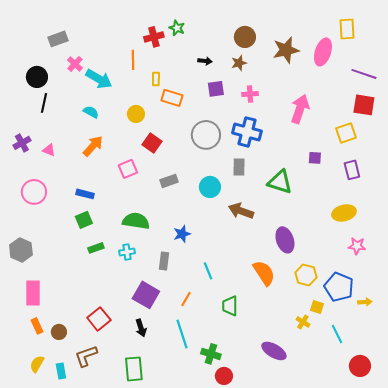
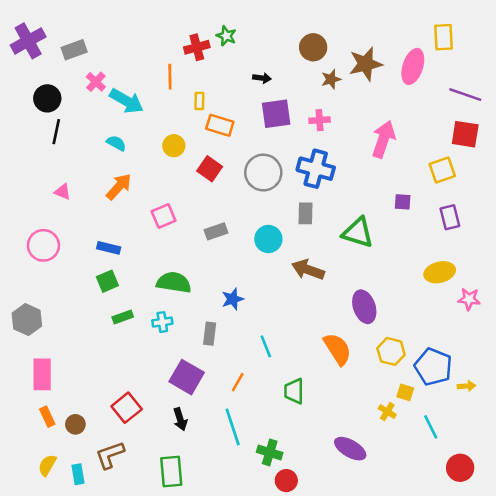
brown star: (239, 63) -> (331, 79), moved
purple square: (216, 89) -> (276, 114), size x1.4
purple cross: (22, 143) -> (28, 41), moved, size x1.5
red square: (152, 143) -> (210, 169), moved
pink star: (357, 246) -> (469, 299), moved

